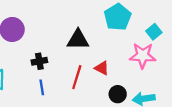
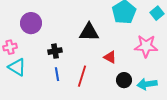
cyan square: (154, 32) -> (157, 13), moved
red line: (77, 77) -> (82, 76), moved

